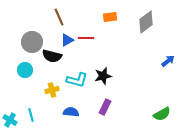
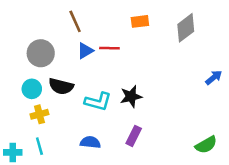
black semicircle: (52, 56) -> (61, 86), moved
yellow cross: (52, 90) -> (39, 114), moved
cyan cross: (10, 120) -> (13, 152), turned -32

